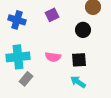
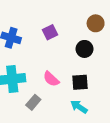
pink semicircle: (53, 57) -> (51, 79), turned 35
gray rectangle: (26, 79) -> (33, 102), moved

